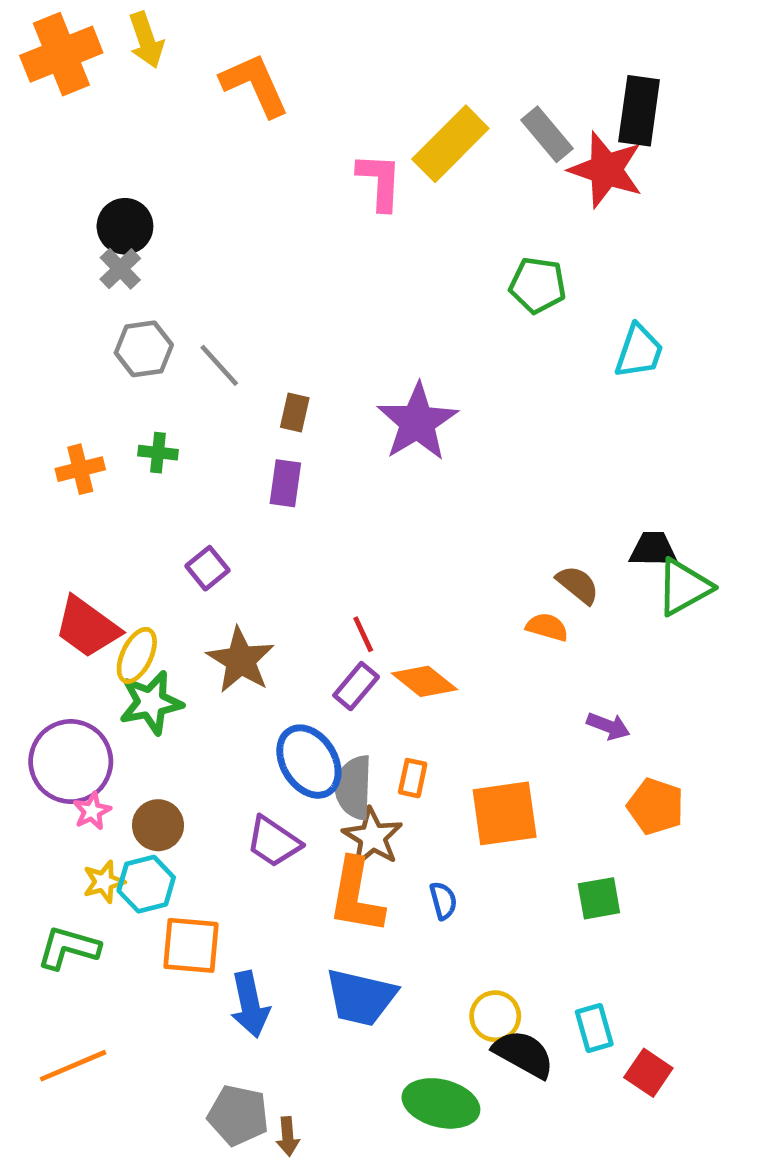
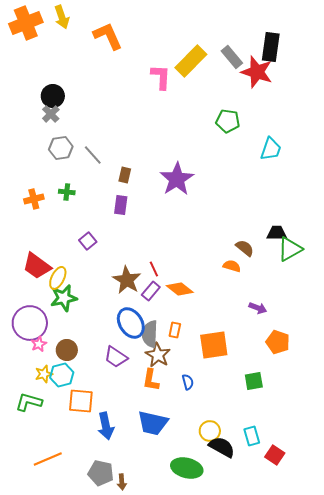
brown star: (241, 660) -> (127, 280), moved
orange L-shape: (356, 896) -> (151, 380), size x0.7
orange line: (73, 1066) -> (48, 459), moved

